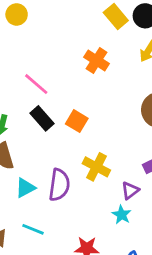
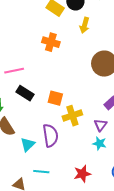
pink line: (36, 84) -> (14, 71), turned -36
orange square: (77, 121) -> (55, 98), moved
yellow cross: (96, 167) -> (72, 116), turned -30

